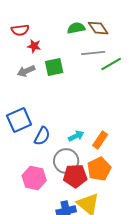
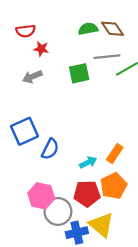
green square: (54, 67) -> (79, 73), moved
cyan arrow: (76, 136) -> (88, 162), moved
gray circle: (66, 161) -> (58, 211), moved

